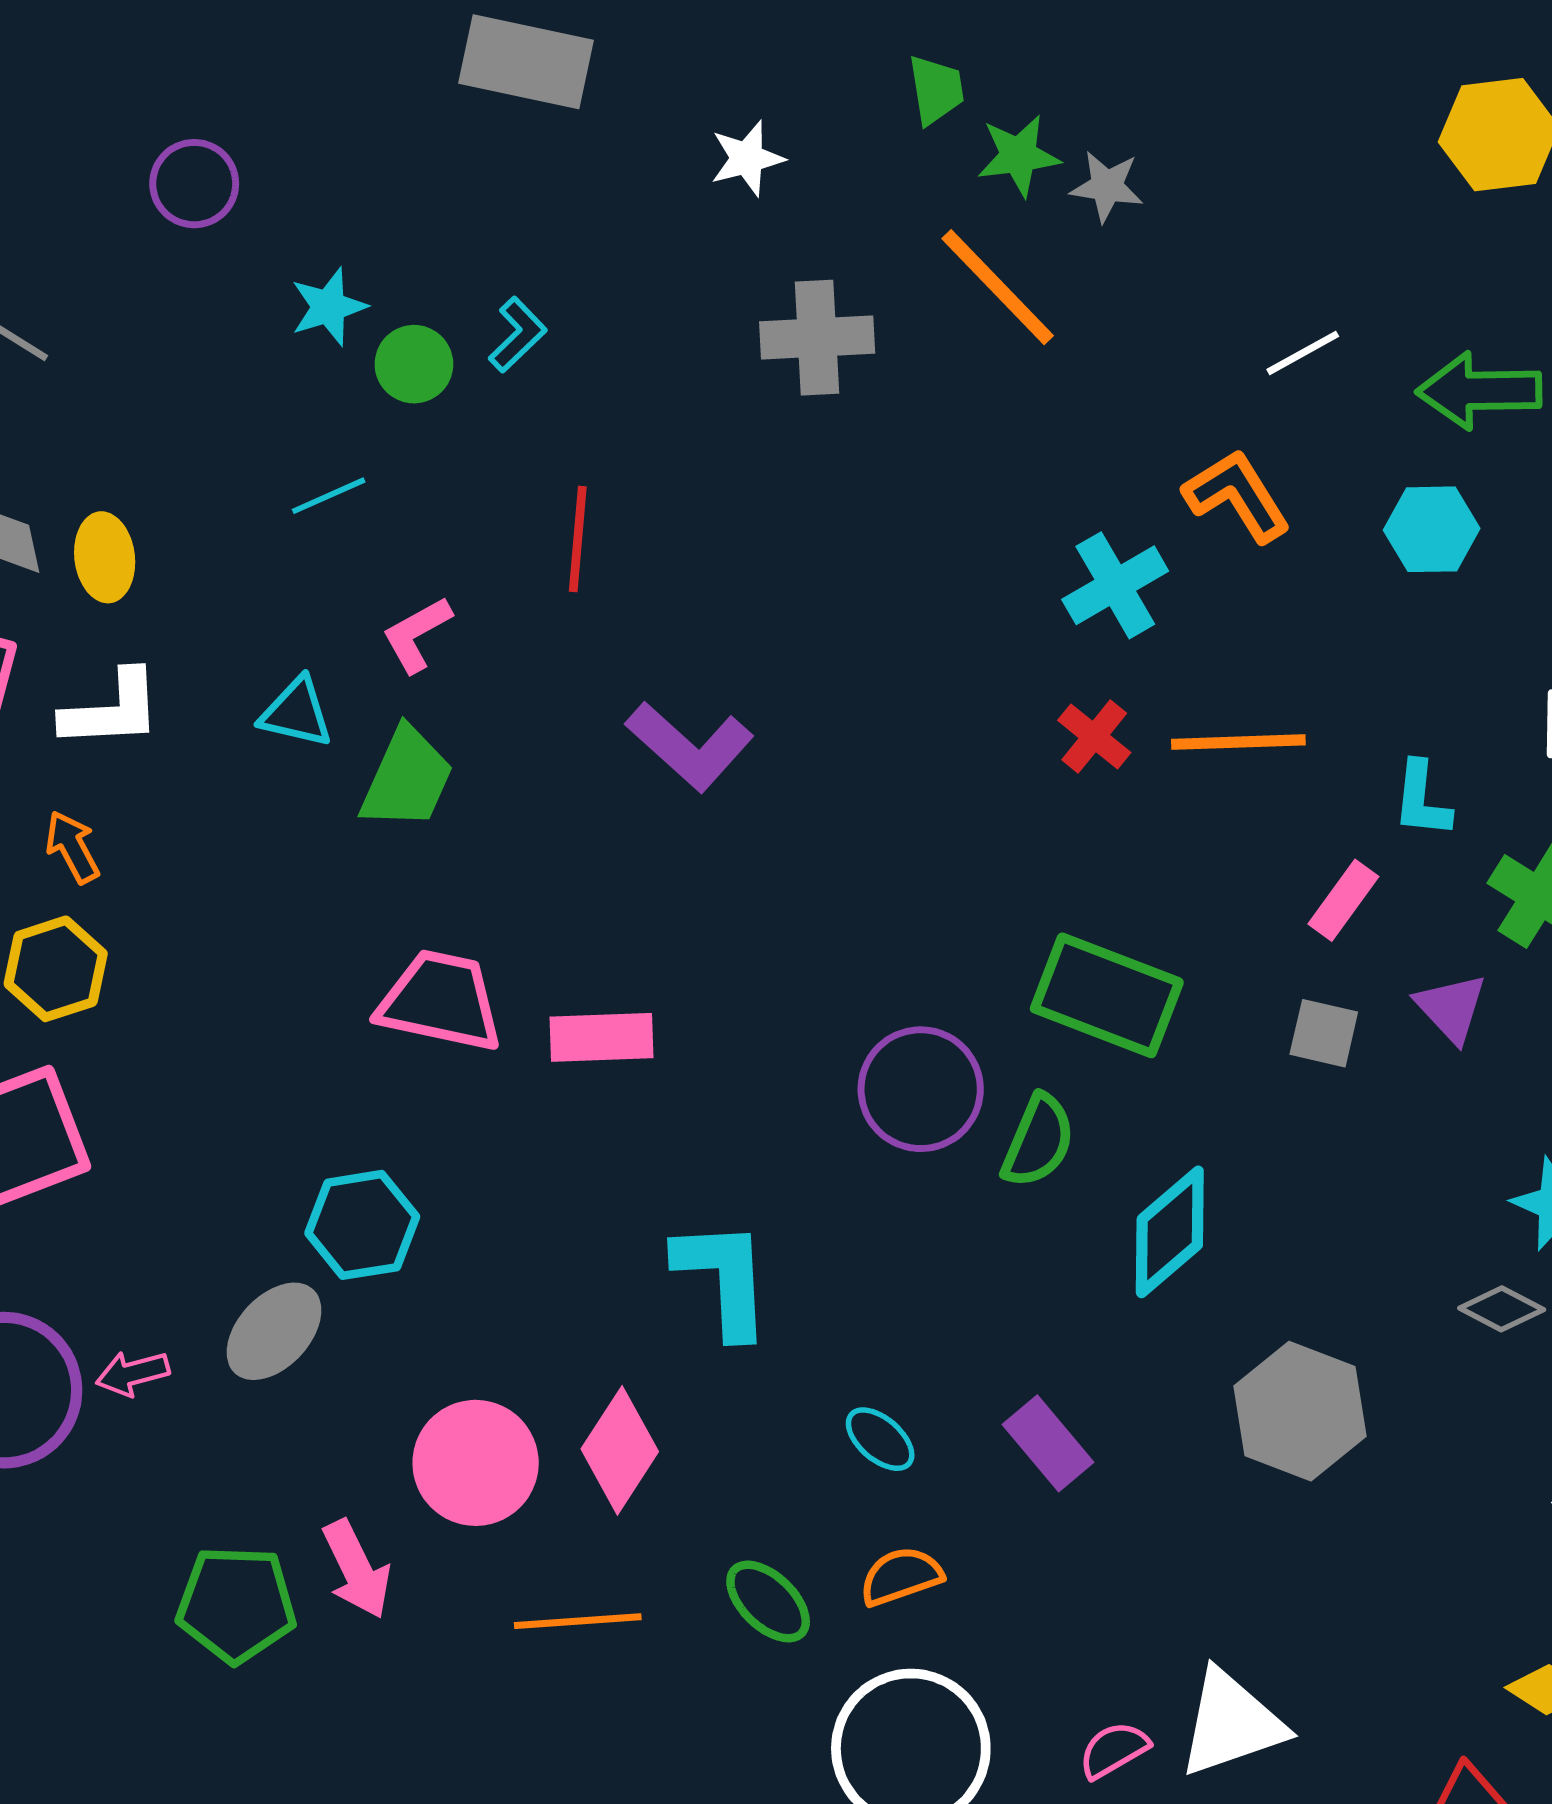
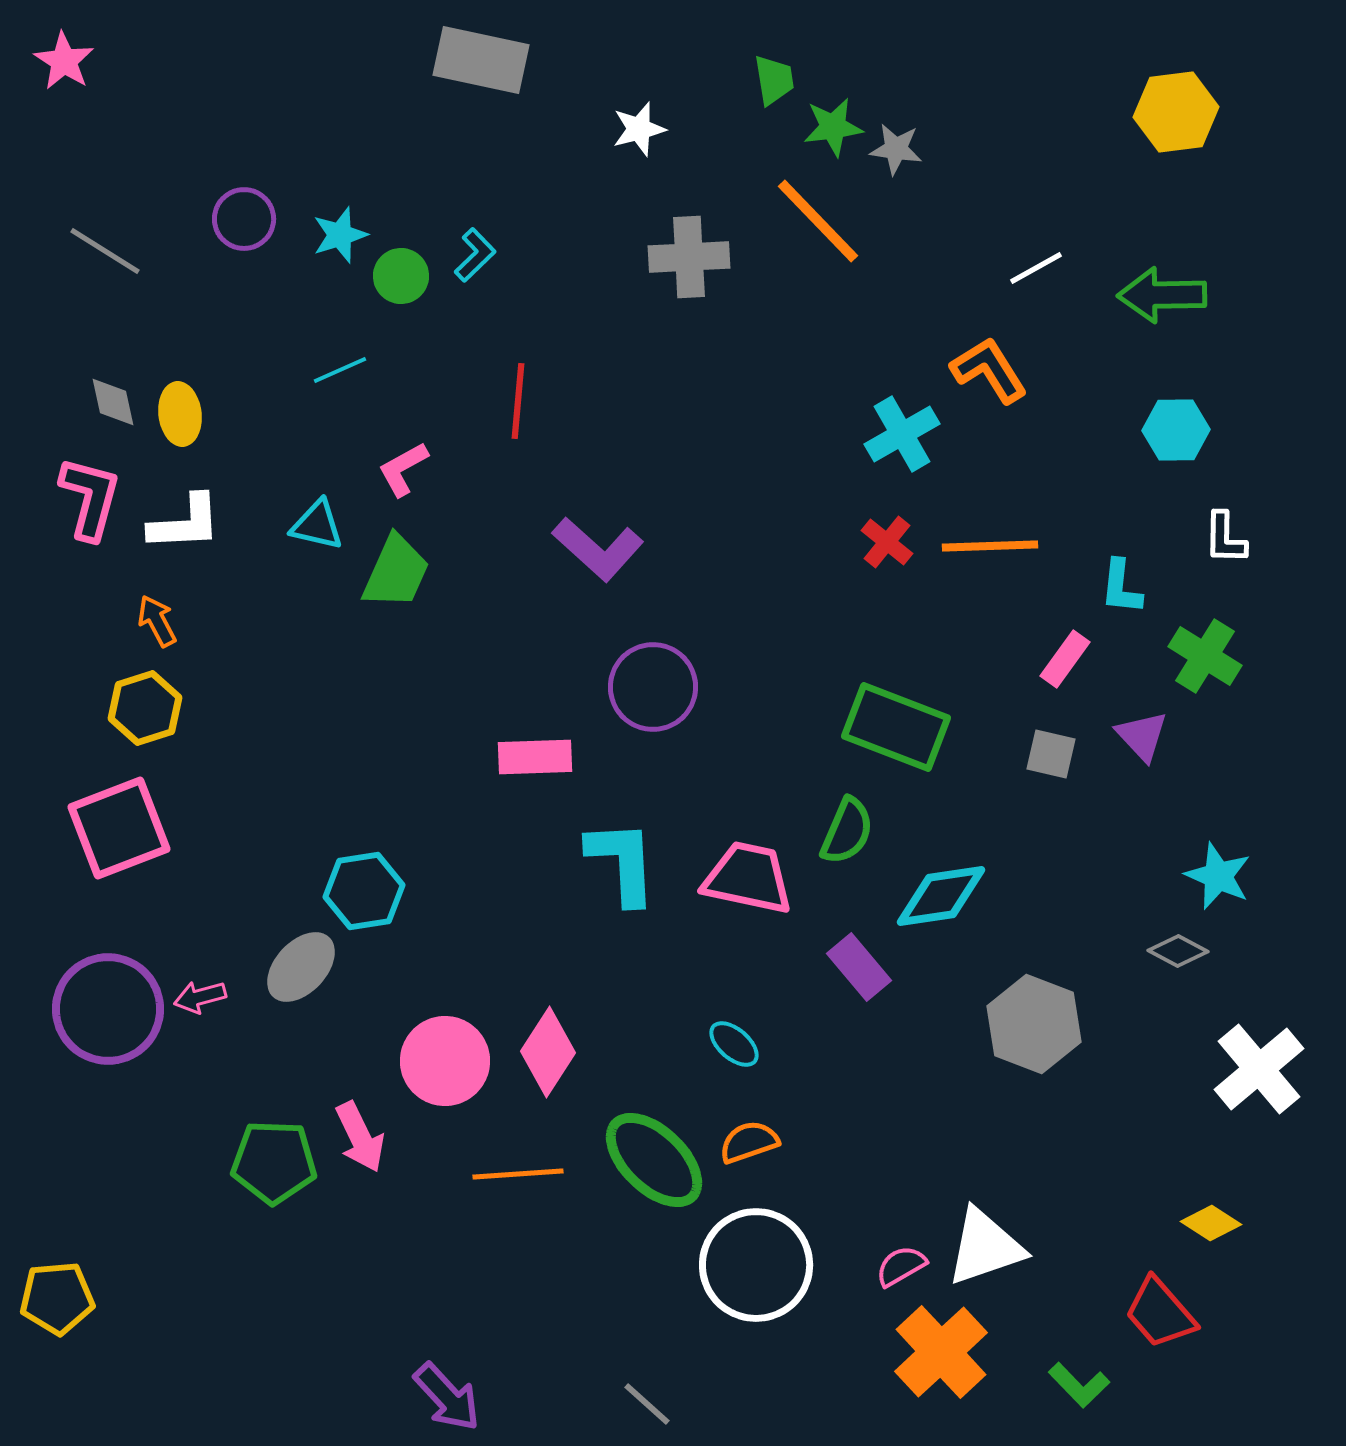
purple circle: (194, 184) -> (244, 219), moved
cyan hexagon: (1432, 529) -> (1176, 430), moved
pink trapezoid: (441, 1001) -> (748, 878), moved
purple circle: (921, 1089) -> (653, 687), moved
cyan diamond: (1170, 1232) -> (941, 896), turned 32
cyan L-shape: (723, 1278) -> (622, 862), moved
purple rectangle: (1048, 1443) -> (859, 967), moved
green ellipse: (768, 1601) -> (654, 1160), size x1.6

